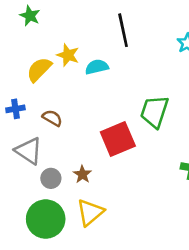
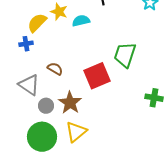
blue cross: (15, 109) -> (26, 44), moved
brown semicircle: (52, 118) -> (55, 69), moved
brown star: (82, 174) -> (70, 103), size x1.6

